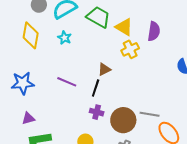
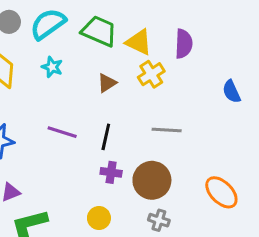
brown triangle: (104, 69) -> (107, 83), moved
gray line: (150, 114) -> (167, 130), moved

